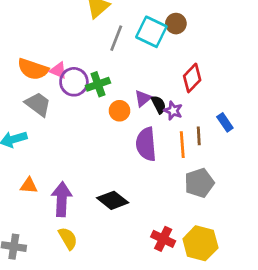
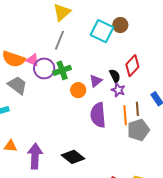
gray line: (116, 38) -> (60, 40), moved
black semicircle: (159, 105) -> (115, 76), moved
gray pentagon: (199, 183) -> (138, 130), moved

